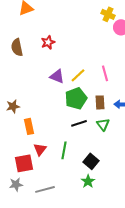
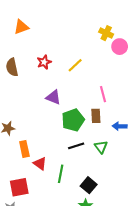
yellow line: (78, 75) -> (75, 65), moved
brown rectangle: (100, 102) -> (96, 116), moved
red triangle: (40, 149) -> (40, 163), moved, turned -32

